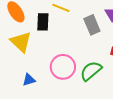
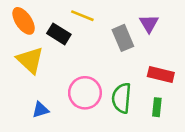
black rectangle: (43, 22) -> (59, 34), turned -60
green semicircle: (91, 71) -> (122, 98), turned -45

